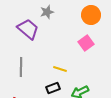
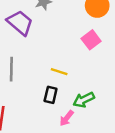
black rectangle: (53, 88) -> (51, 95), turned -56

